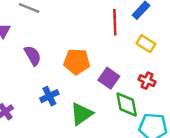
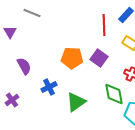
purple semicircle: (33, 56) -> (24, 66), moved
purple square: (109, 78) -> (99, 58), moved

